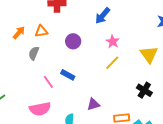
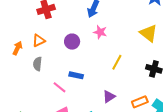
pink star: (113, 42) -> (100, 32), moved
yellow line: (112, 63) -> (117, 62), moved

